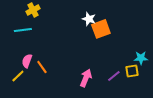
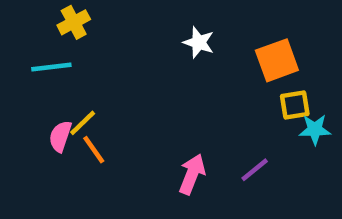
orange square: (101, 29) -> (277, 60), moved
yellow square: (132, 71) -> (295, 105), moved
yellow line: (18, 76) -> (83, 123), moved

